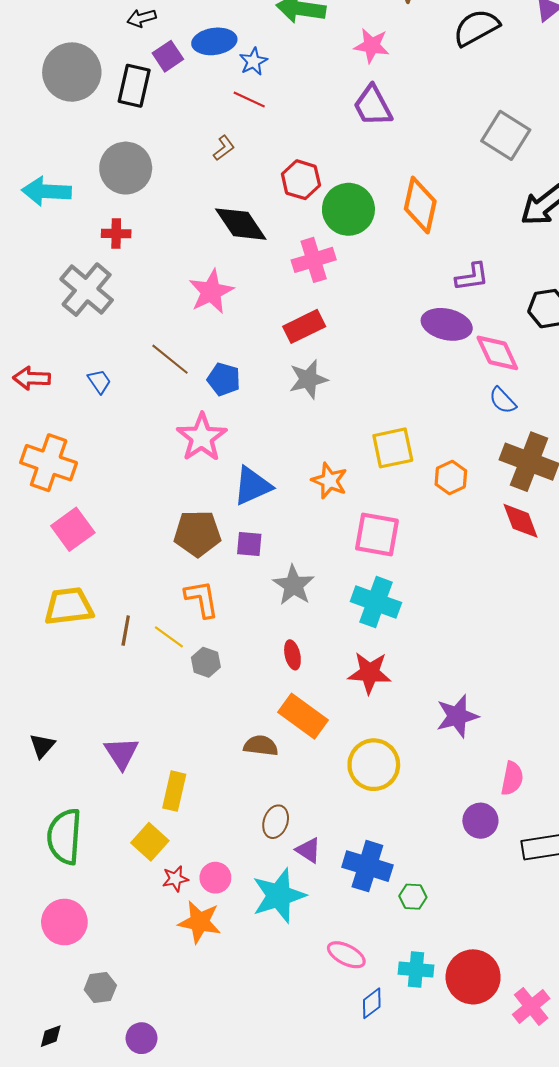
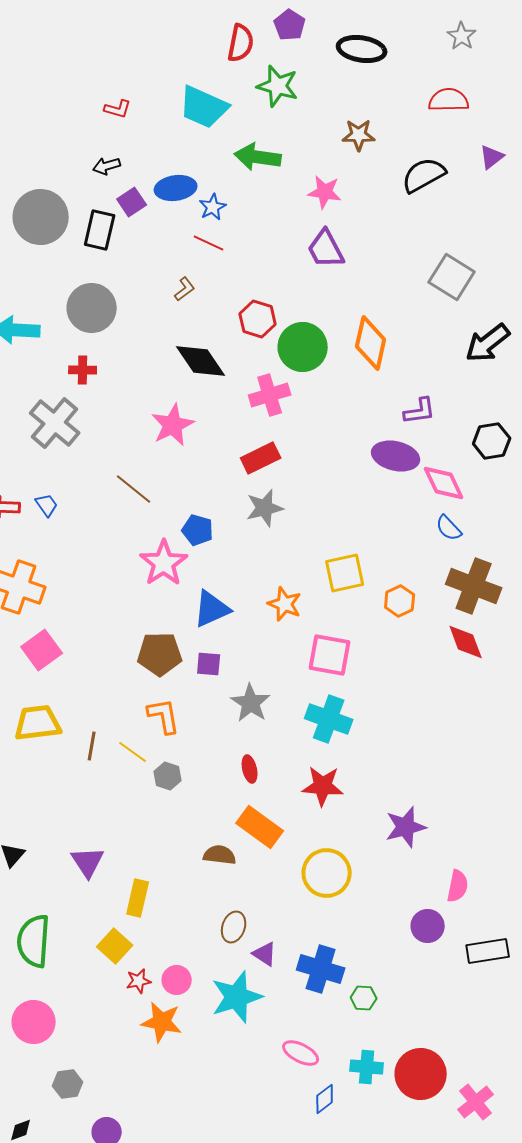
blue pentagon: (224, 379) -> (198, 530), moved
blue trapezoid: (99, 381) -> (47, 505), moved

